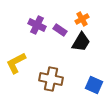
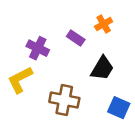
purple cross: (37, 25) -> (38, 48), moved
black trapezoid: (81, 42) -> (102, 68), moved

